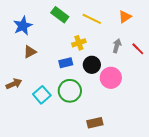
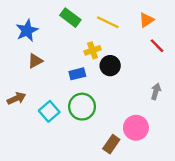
gray arrow: (117, 46) -> (156, 91), moved
red line: (138, 49) -> (157, 46), moved
black circle: (92, 65) -> (110, 66), moved
pink circle: (111, 78) -> (136, 128), moved
brown rectangle: (95, 123) -> (111, 144), turned -42

